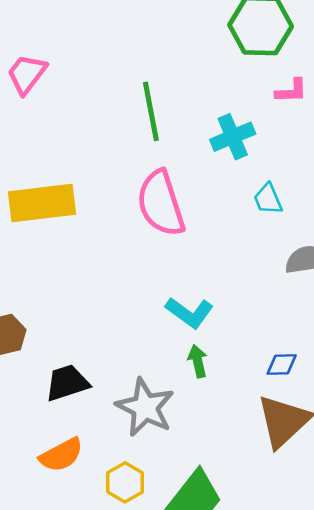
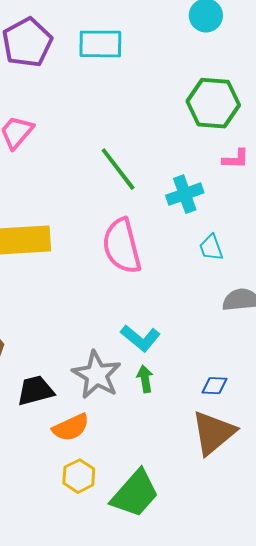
green line: (151, 111) -> (118, 169), turned -30
gray star: (145, 407) -> (97, 375), moved
orange semicircle: (61, 455) -> (71, 427), moved

